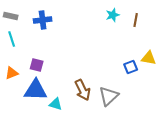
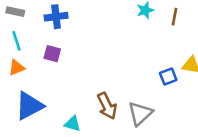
purple square: (37, 65) -> (52, 54), moved
orange triangle: (12, 73) -> (17, 68), moved
blue triangle: (36, 90) -> (29, 106), moved, turned -30

